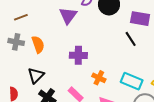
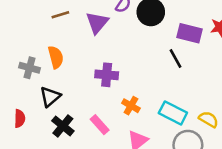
brown line: (21, 17) -> (60, 15), moved
gray cross: (16, 42) -> (29, 68), moved

